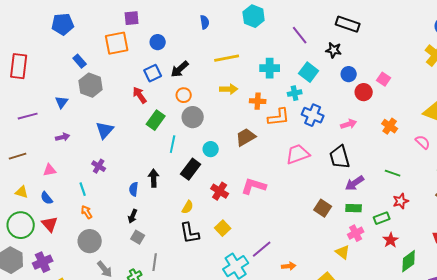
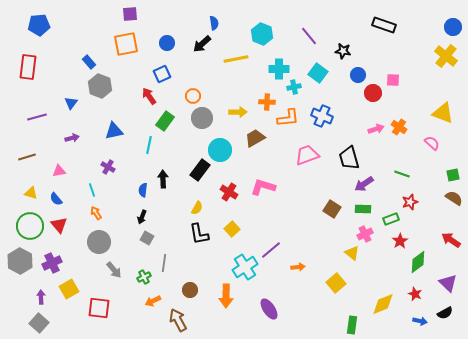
cyan hexagon: (254, 16) -> (262, 34), moved
purple square: (132, 18) -> (130, 14), moved
blue pentagon: (63, 24) -> (39, 25), moved
black rectangle: (348, 24) -> (384, 25), moved
black arrow: (180, 69) -> (202, 44), moved
pink square: (384, 79) -> (393, 80), turned -32
yellow arrow: (229, 89) -> (238, 112), moved
cyan cross: (295, 93) -> (294, 87), moved
pink arrow: (349, 124) -> (376, 129), moved
blue triangle: (105, 130) -> (114, 131), turned 36
cyan line: (173, 144) -> (149, 145), moved
cyan circle: (211, 149) -> (220, 150), size x1.5

